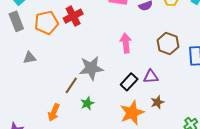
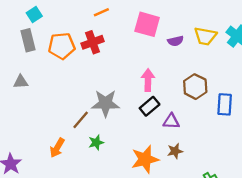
gray triangle: (29, 58) -> (21, 82), moved
black rectangle: (129, 82) -> (150, 106), moved

